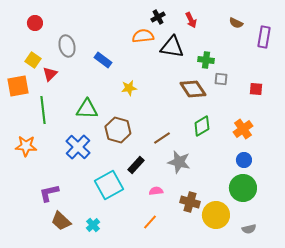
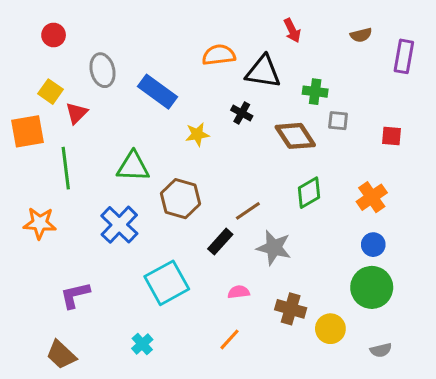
black cross: (158, 17) -> (242, 113), moved, turned -32
brown semicircle: (236, 23) -> (361, 35), turned -40
blue rectangle: (103, 60) -> (158, 92), size x1.4
black rectangle: (136, 165) -> (220, 242), moved
yellow circle: (216, 215) -> (330, 329), size x0.7
brown trapezoid: (61, 221) -> (61, 355), moved

